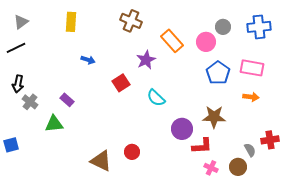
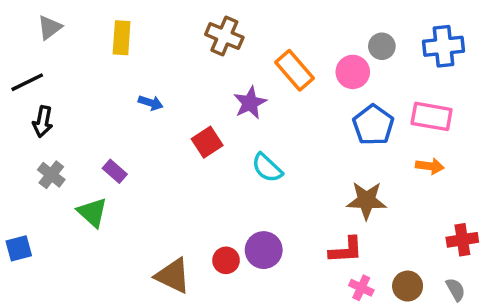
gray triangle: (21, 22) -> (50, 27), moved
black arrow: (18, 84) -> (43, 122), moved
green triangle: (54, 124) -> (92, 212), turned 48
purple circle: (182, 129) -> (264, 250), moved
gray semicircle: (250, 150) -> (456, 289), moved

